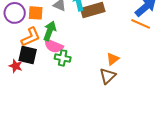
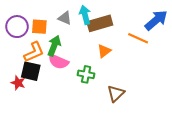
orange line: (141, 24) -> (138, 38), moved
green cross: (63, 58) -> (86, 74), moved
orange triangle: (113, 59) -> (104, 51), moved

